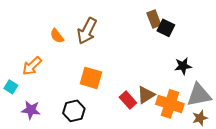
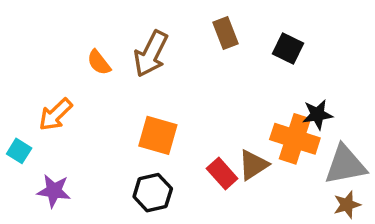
brown rectangle: (154, 19) -> (226, 33), moved
orange cross: (170, 104) -> (295, 139), moved
black hexagon: (74, 111) -> (153, 193), moved

